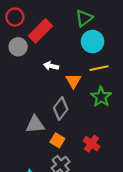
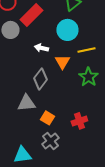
cyan circle: (93, 41) -> (67, 30), moved
gray diamond: (61, 108) -> (40, 79), moved
red cross: (91, 144) -> (79, 121), turned 35

